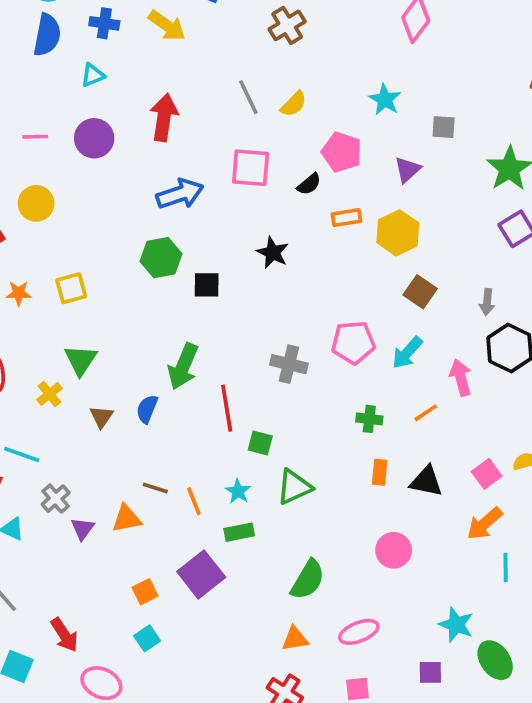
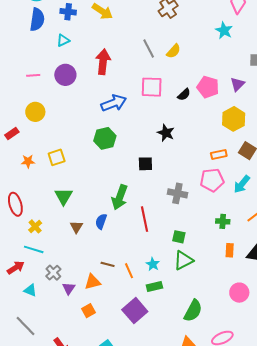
cyan star: (385, 100) -> (224, 30), moved
pink pentagon: (342, 152) -> (208, 87), moved
orange rectangle: (346, 218) -> (219, 155), moved
black square: (207, 285) -> (145, 164), moved
yellow cross: (49, 394) -> (35, 226), moved
green square: (260, 443) -> (179, 237), moved
orange square: (145, 592) -> (88, 311), moved

